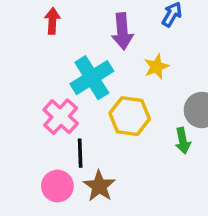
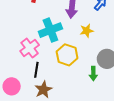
pink circle: (57, 186) -> (12, 86), moved

